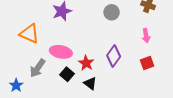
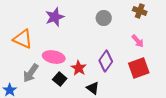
pink arrow: (146, 36) -> (138, 41), turned -32
red square: (147, 63) -> (139, 68), size x1.5
black triangle: (90, 83) -> (93, 88), moved

